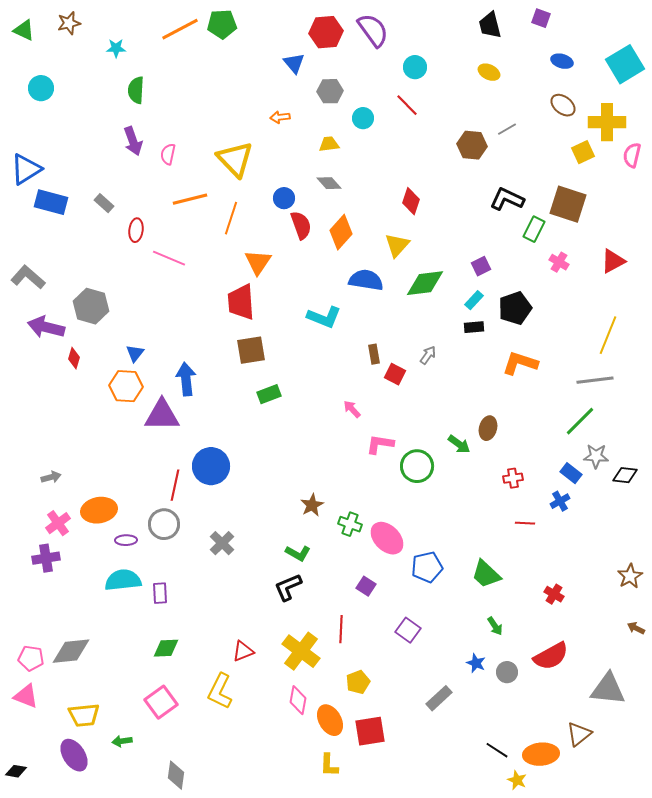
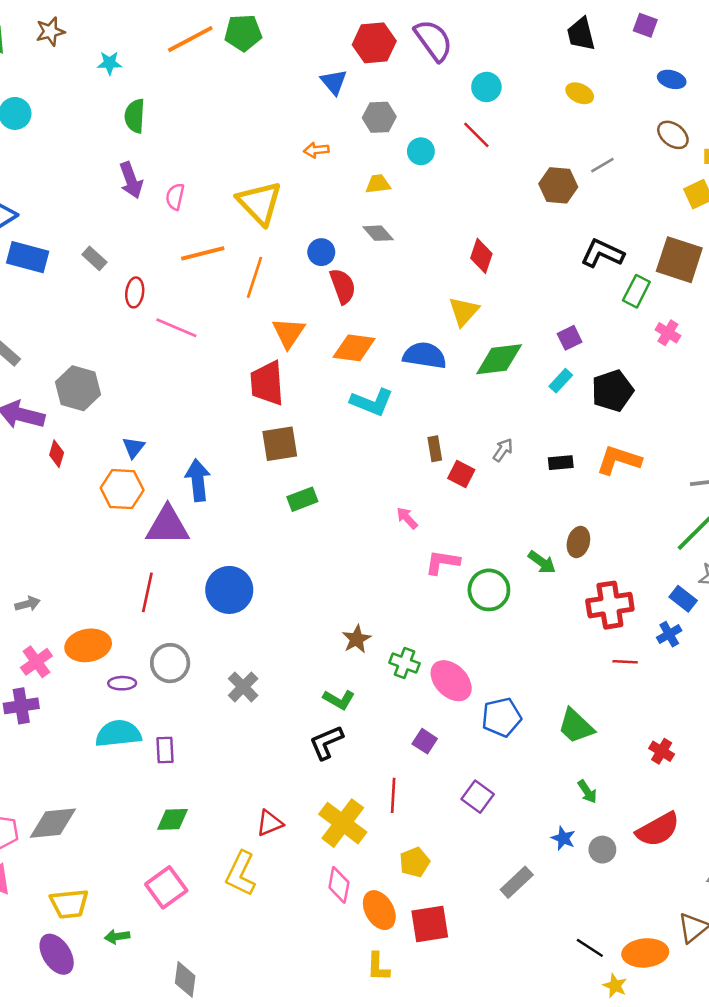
orange diamond: (341, 232) -> (354, 348), moved, turned 56
black rectangle: (474, 327) -> (561, 463), moved
red cross: (513, 478) -> (610, 605), size x1.8
red line: (175, 485) -> (147, 592), moved

